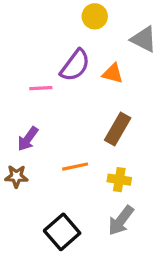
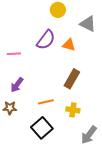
pink line: (41, 88) -> (14, 54), moved
gray arrow: (121, 220) -> (89, 135), moved
black square: (62, 232) -> (42, 128), moved

